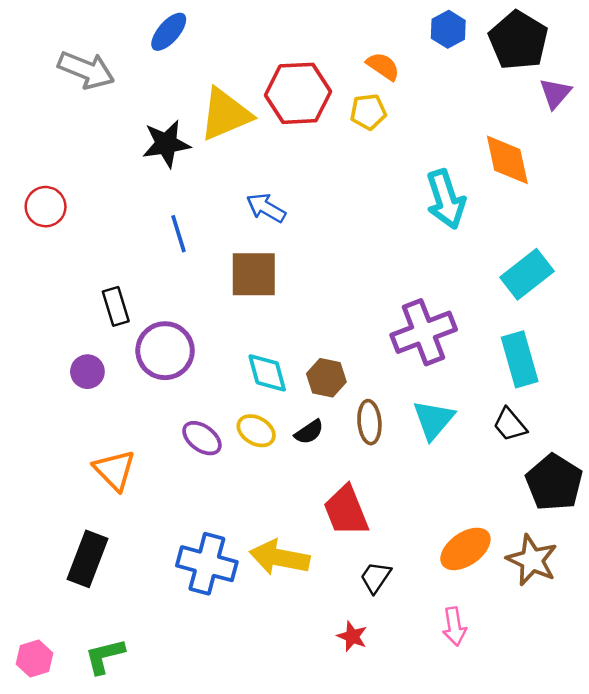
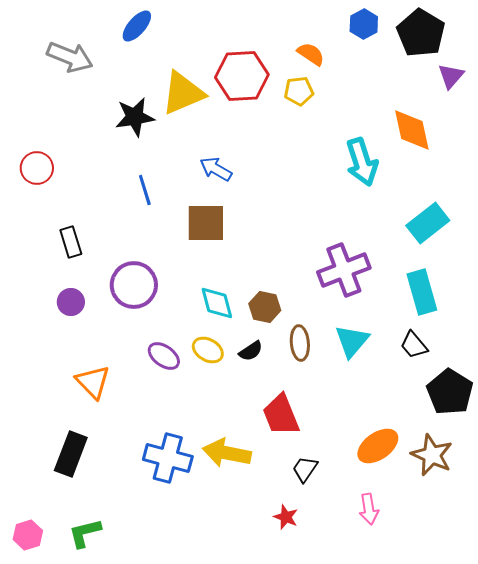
black rectangle: (116, 306) -> (71, 242), moved

